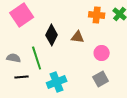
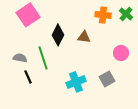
pink circle: (102, 53) -> (121, 53), moved
black line: (22, 77) -> (28, 77), turned 72
cyan cross: (57, 82) -> (76, 82), moved

